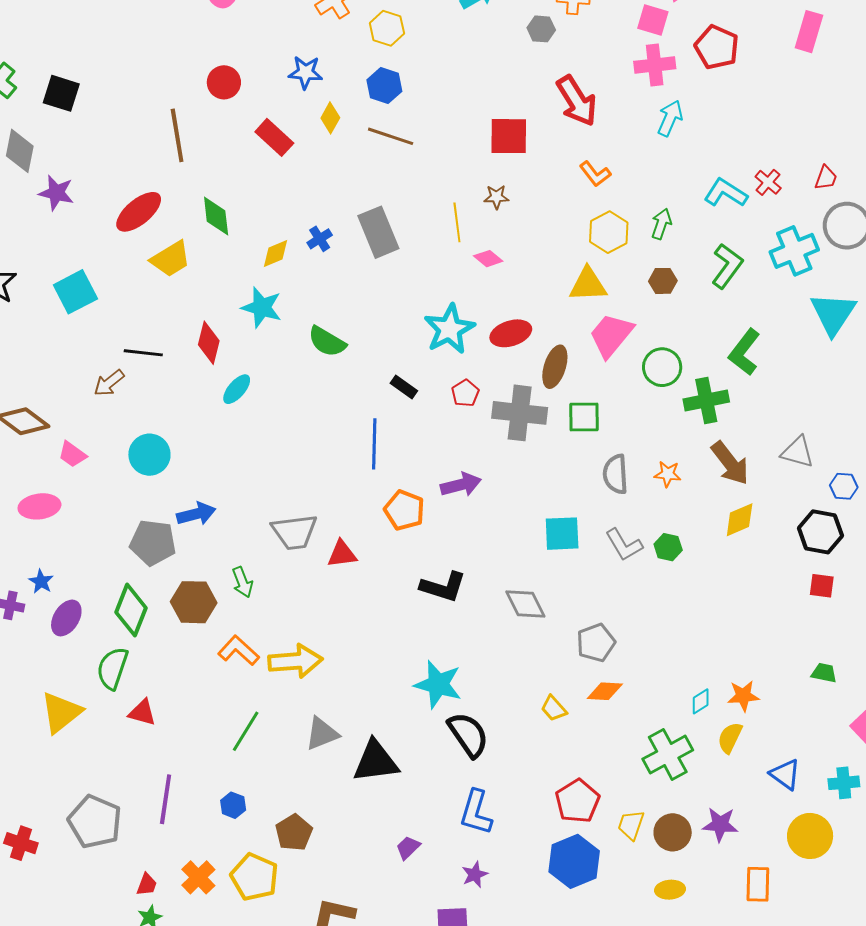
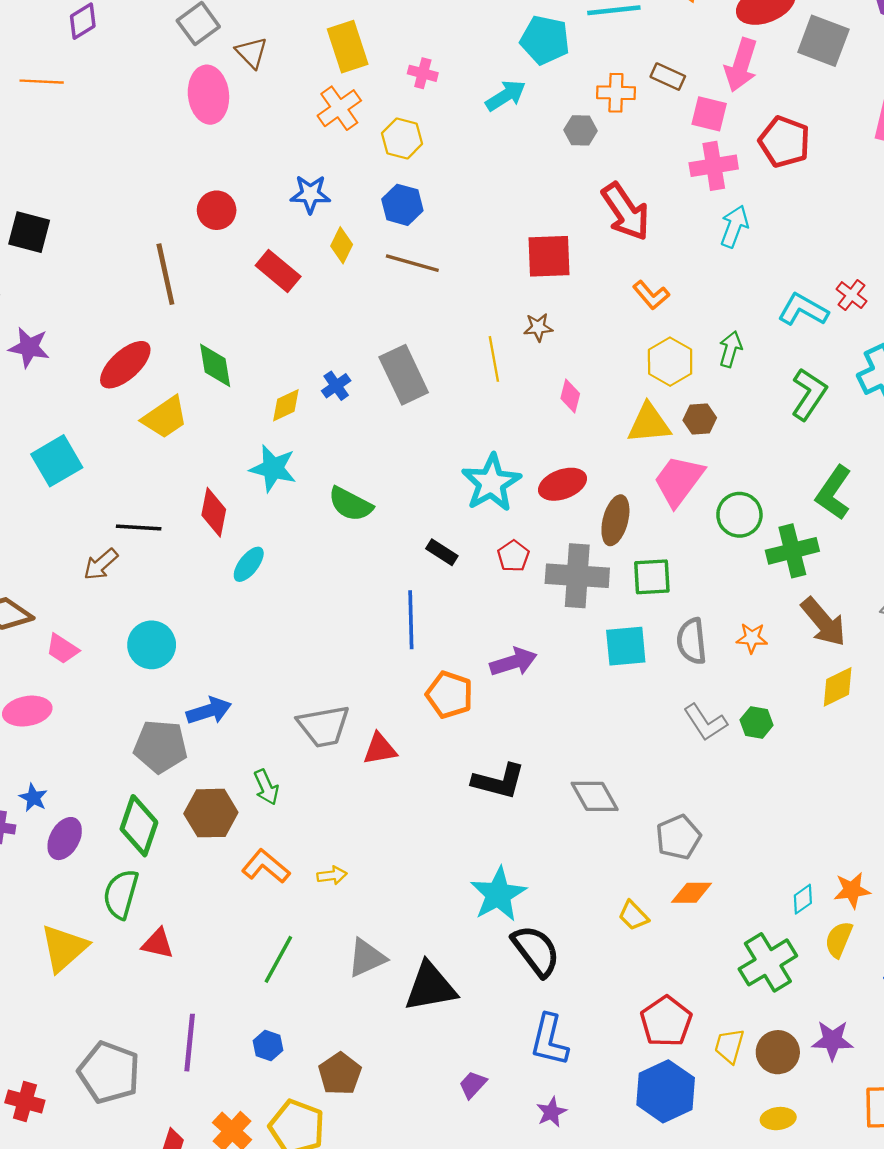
pink diamond: (488, 259) -> (570, 396), moved, turned 68
brown hexagon: (663, 281) -> (700, 419), moved
cyan square: (562, 534) -> (626, 646), moved
yellow arrow: (295, 661) -> (332, 875), size x0.5
cyan star: (438, 684) -> (498, 894), turned 30

